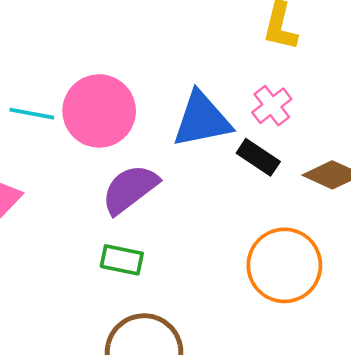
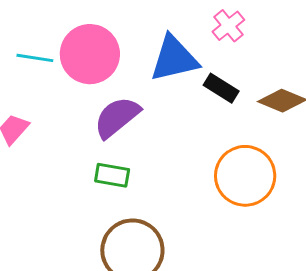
pink cross: (272, 106) -> (228, 26), moved

